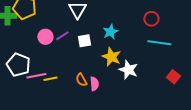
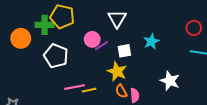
pink circle: (45, 37) -> (92, 39), moved
yellow star: (111, 57) -> (117, 71), moved
white pentagon: (18, 65) -> (56, 56), moved

